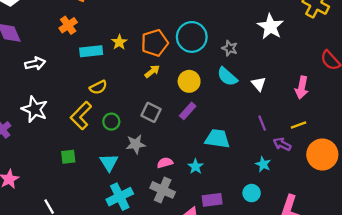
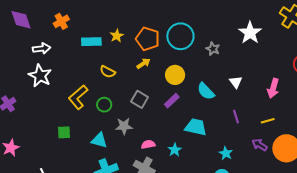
orange cross: (68, 25) -> (61, 21), moved
orange pentagon: (155, 43) -> (148, 39), turned 30
cyan semicircle: (227, 77) -> (206, 91), moved
yellow semicircle: (98, 87) -> (108, 72), moved, turned 49
white star: (35, 109) -> (40, 76), moved
purple arrow: (282, 144) -> (260, 145), moved
cyan triangle: (109, 163) -> (99, 140), turned -48
cyan star: (263, 164) -> (226, 153), moved

